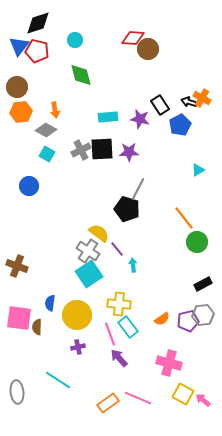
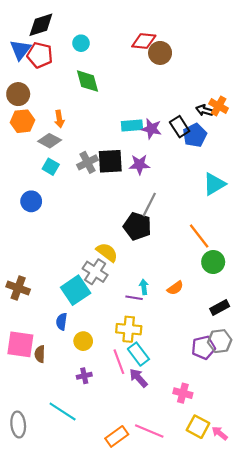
black rectangle: (160, 105) -> (180, 127), moved
cyan rectangle: (108, 117) -> (132, 126), moved
cyan triangle: (198, 170) -> (214, 184), size x1.6
purple line: (117, 249) -> (134, 298), moved, turned -42
cyan square: (89, 274) -> (76, 290), moved
blue semicircle: (50, 303) -> (62, 322), moved
yellow circle: (77, 315) -> (83, 341), size x0.6
orange semicircle: (162, 319) -> (175, 288), moved
purple arrow: (119, 358) -> (138, 378), moved
pink cross: (169, 363) -> (183, 393), size x0.7

